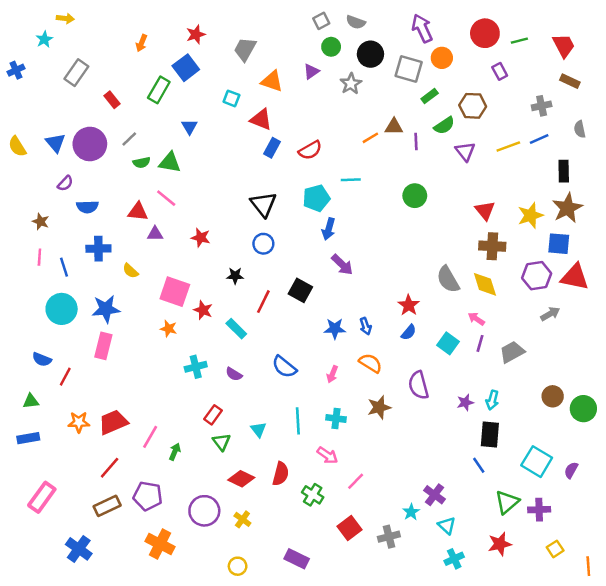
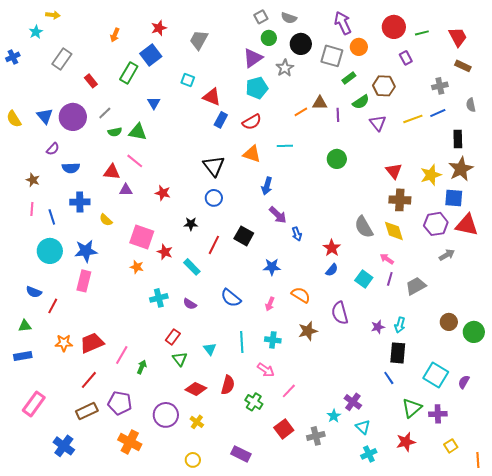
purple triangle: (311, 71) -> (253, 58), size x1.5
orange triangle: (272, 81) -> (252, 154), moved
cyan pentagon: (316, 198) -> (257, 88), moved
blue arrow: (366, 326) -> (297, 234), moved

